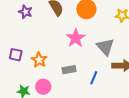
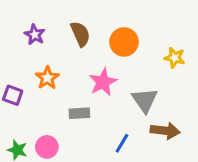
orange star: (39, 60) -> (47, 78), moved
gray rectangle: (69, 70) -> (79, 113), moved

